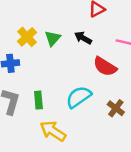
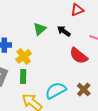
yellow cross: (27, 37) -> (24, 56), moved
cyan semicircle: (79, 97) -> (56, 90), moved

